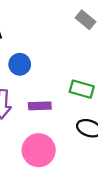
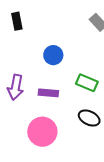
blue circle: (20, 64) -> (53, 55), moved

